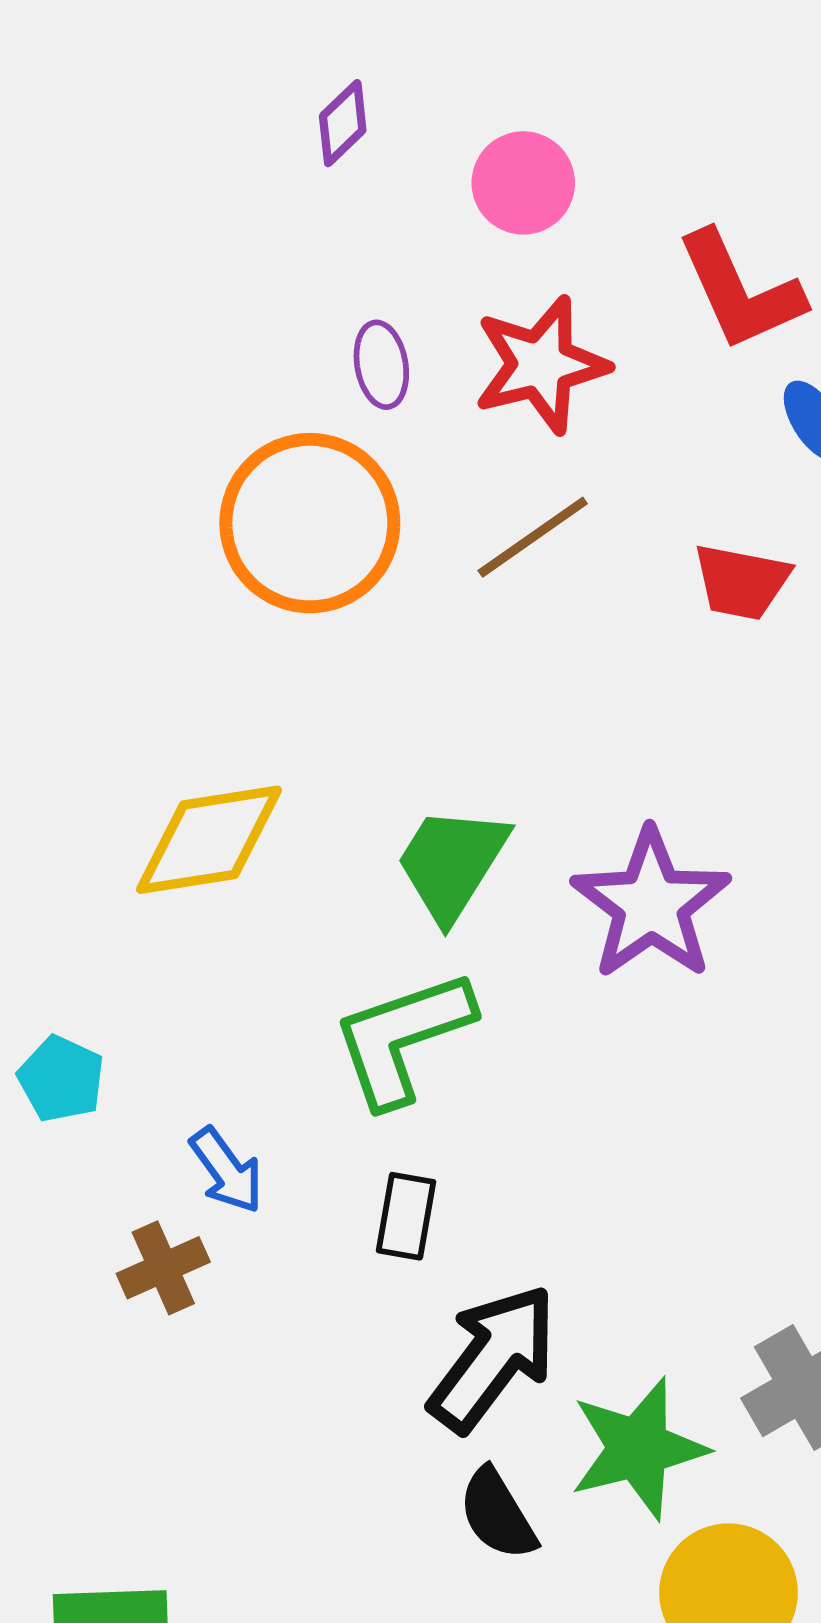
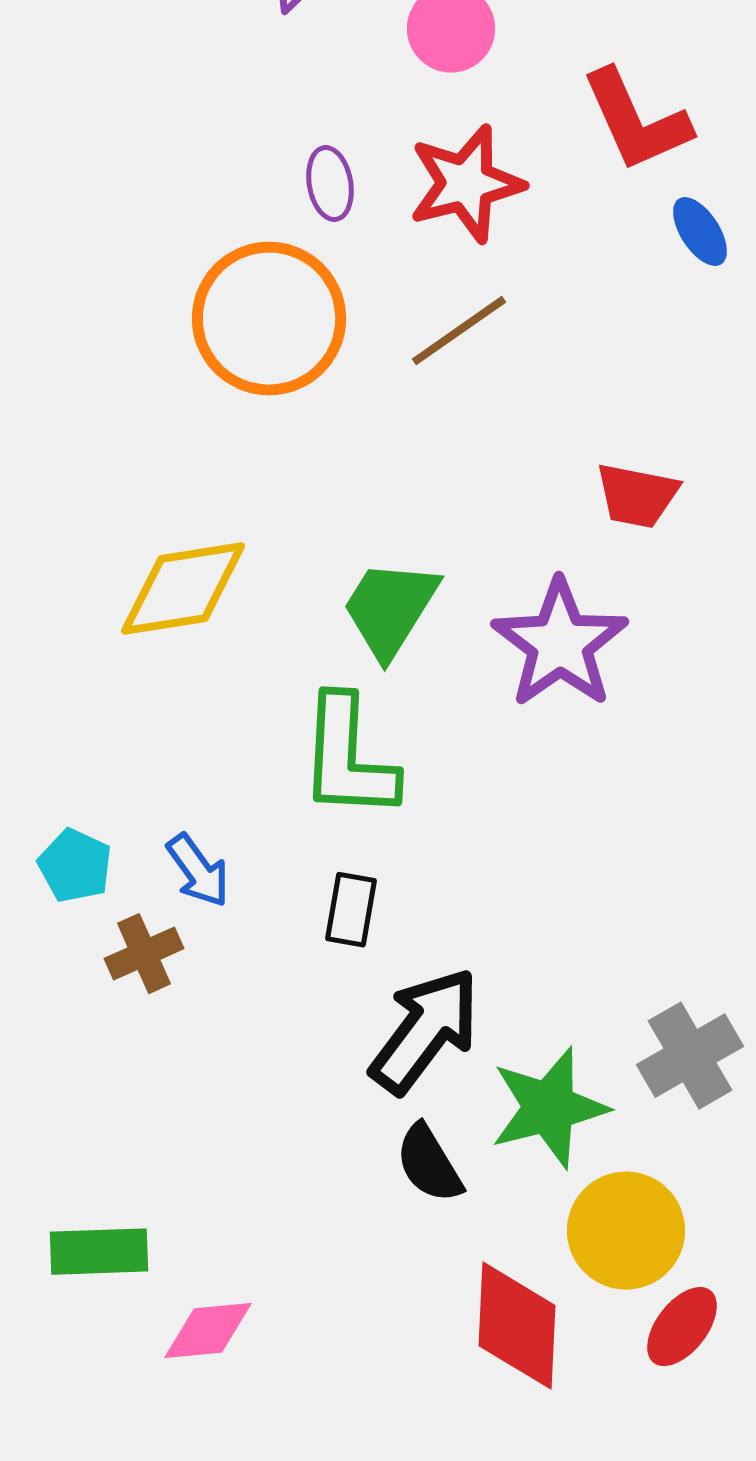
red trapezoid: (741, 582) -> (637, 496), moved
green L-shape: (402, 1038) -> (348, 758), turned -68
cyan pentagon: (61, 1079) -> (75, 866), moved

